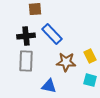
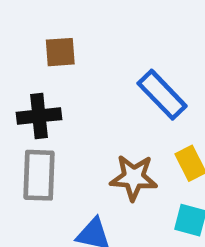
blue rectangle: (52, 34) -> (162, 95), moved

